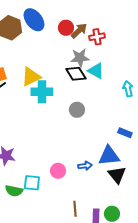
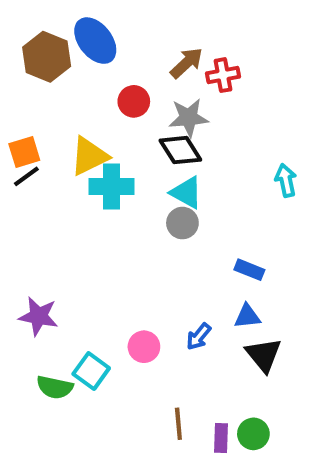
red circle: (66, 28) -> (134, 101), moved
cyan triangle: (96, 71) -> (187, 193), moved
blue rectangle: (125, 133) -> (249, 270), moved
blue triangle: (109, 156) -> (247, 316), size x0.6
blue arrow: (85, 166) -> (199, 337), turned 136
cyan square: (32, 183) -> (91, 371), turned 30

